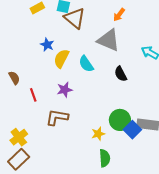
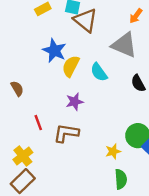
blue star: (47, 45) -> (54, 51), size x1.5
red line: (33, 95) -> (38, 123), moved

